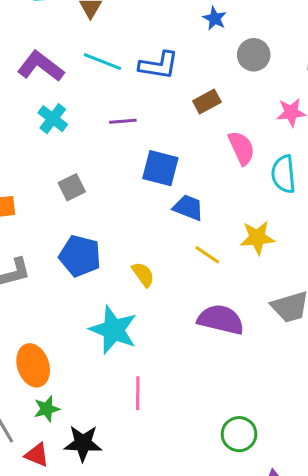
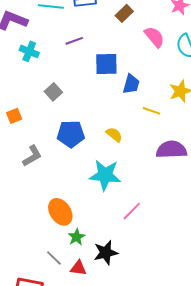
blue trapezoid: (188, 208) -> (131, 84), turned 100
pink line: (138, 393) -> (132, 211), turned 60

